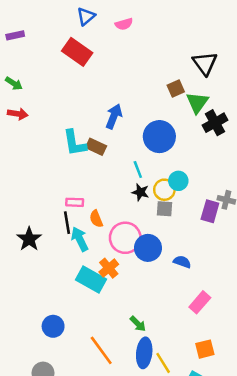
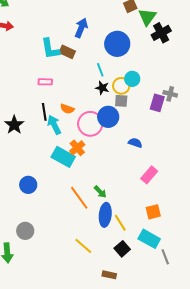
pink rectangle: (75, 202) -> (45, 82), moved
orange semicircle: (96, 219) -> (67, 109), turned -48
blue circle: (148, 248) -> (108, 117), moved
blue circle: (53, 326) -> (28, 185), moved
orange line: (101, 350) -> (79, 198), moved

